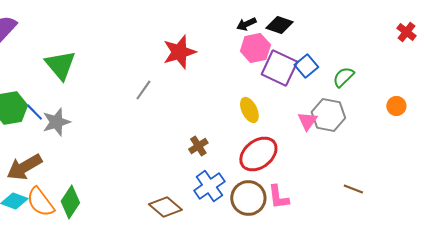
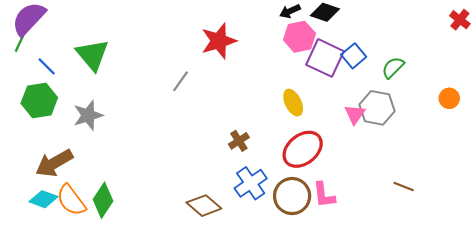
blue line: (34, 112) -> (47, 66), moved

